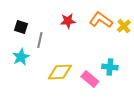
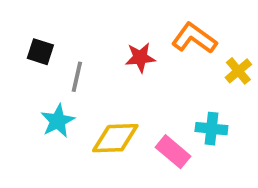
red star: (68, 21) -> (140, 57), moved
yellow cross: (124, 26) -> (238, 71), moved
cyan star: (21, 57) -> (58, 121), moved

